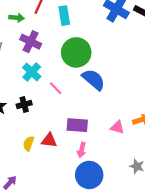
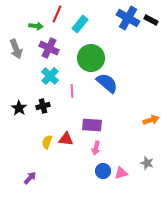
cyan rectangle: (64, 16) -> (80, 24), turned 48
pink line: (56, 88) -> (72, 91), turned 40
pink triangle: (117, 127) -> (121, 173), moved, turned -32
blue circle: (89, 175) -> (103, 171), size x0.6

